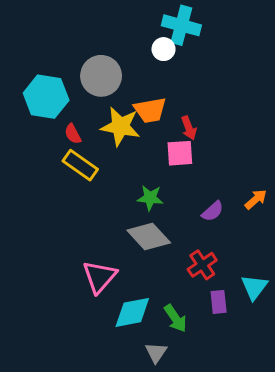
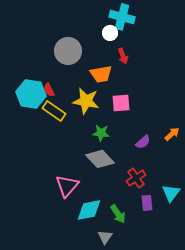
cyan hexagon: (46, 97) -> (31, 94), moved
yellow star: (120, 126) -> (86, 101), moved
red arrow: (189, 128) -> (123, 56), moved

